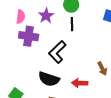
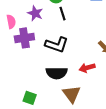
black L-shape: (57, 52) -> (57, 45), turned -100

